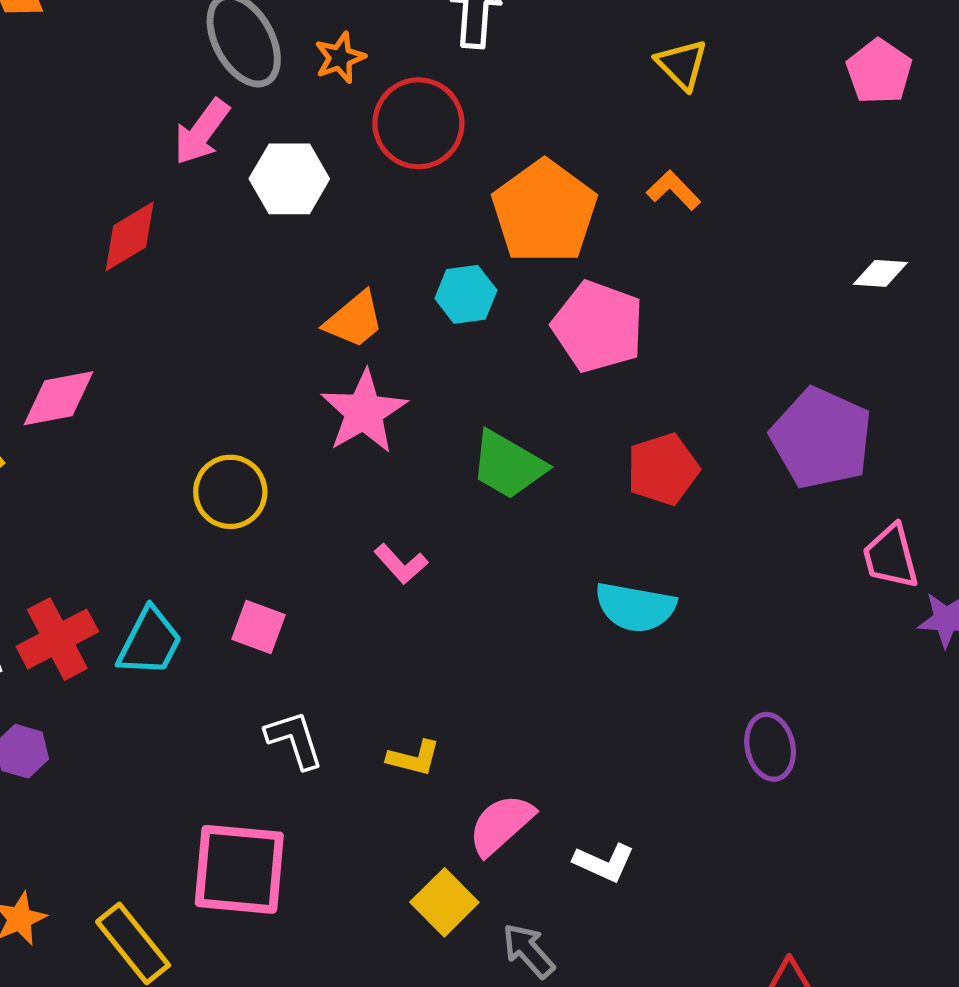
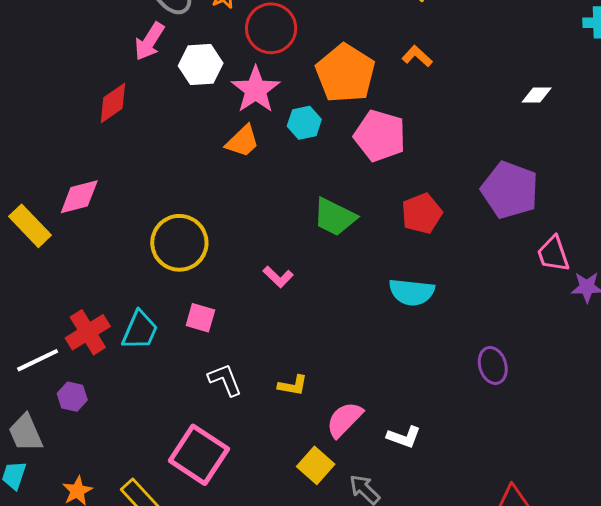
pink star: (364, 412) -> (256, 90), moved
yellow circle: (230, 492) -> (179, 243), size x1.4
pink square: (239, 869) -> (199, 455), turned 32

